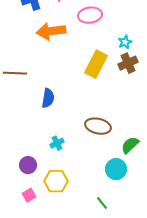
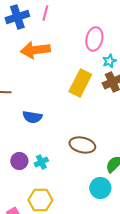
pink ellipse: (90, 15) -> (94, 39), moved, turned -70
blue semicircle: (48, 98) -> (32, 117), turned 90
purple circle: (28, 165) -> (19, 161), moved

